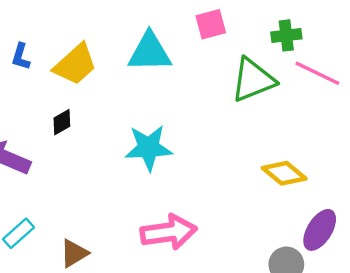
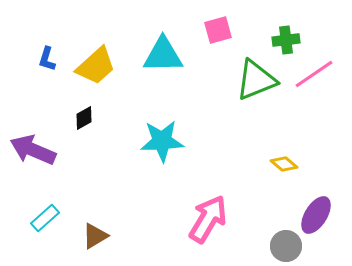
pink line: (317, 73) -> (314, 74), turned -60
yellow diamond: (284, 173) -> (284, 164), size x0.7
pink arrow: (169, 232) -> (208, 219), moved, turned -51

